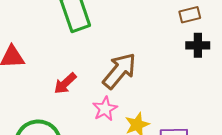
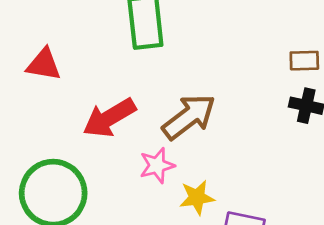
red arrow: (65, 83) -> (109, 118), size x1.5

